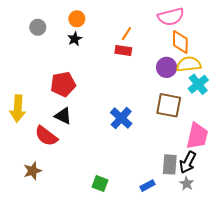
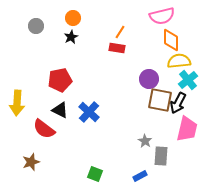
purple circle: (167, 67) -> (149, 79), moved
blue cross: (121, 118) -> (89, 112), moved
black arrow: (188, 162) -> (178, 103), moved
gray star: (187, 183) -> (145, 141), moved

